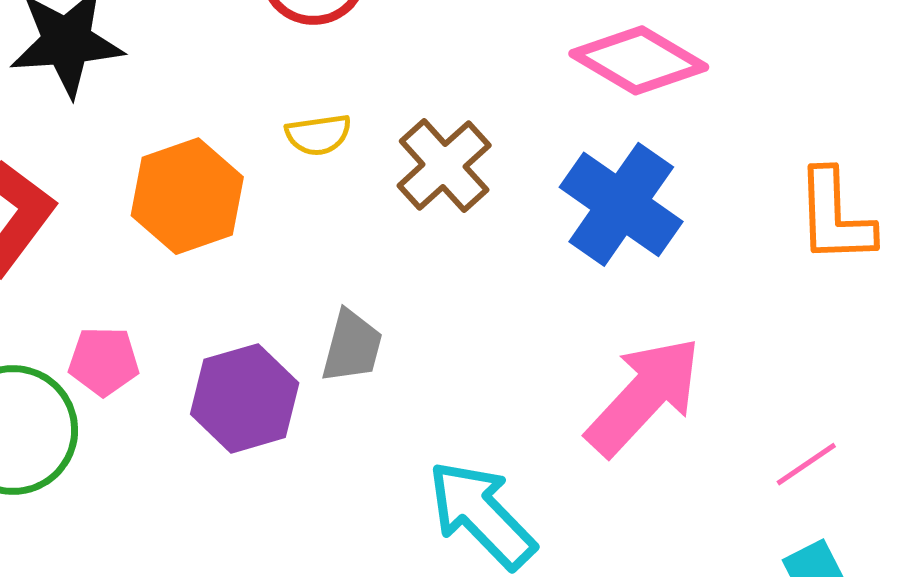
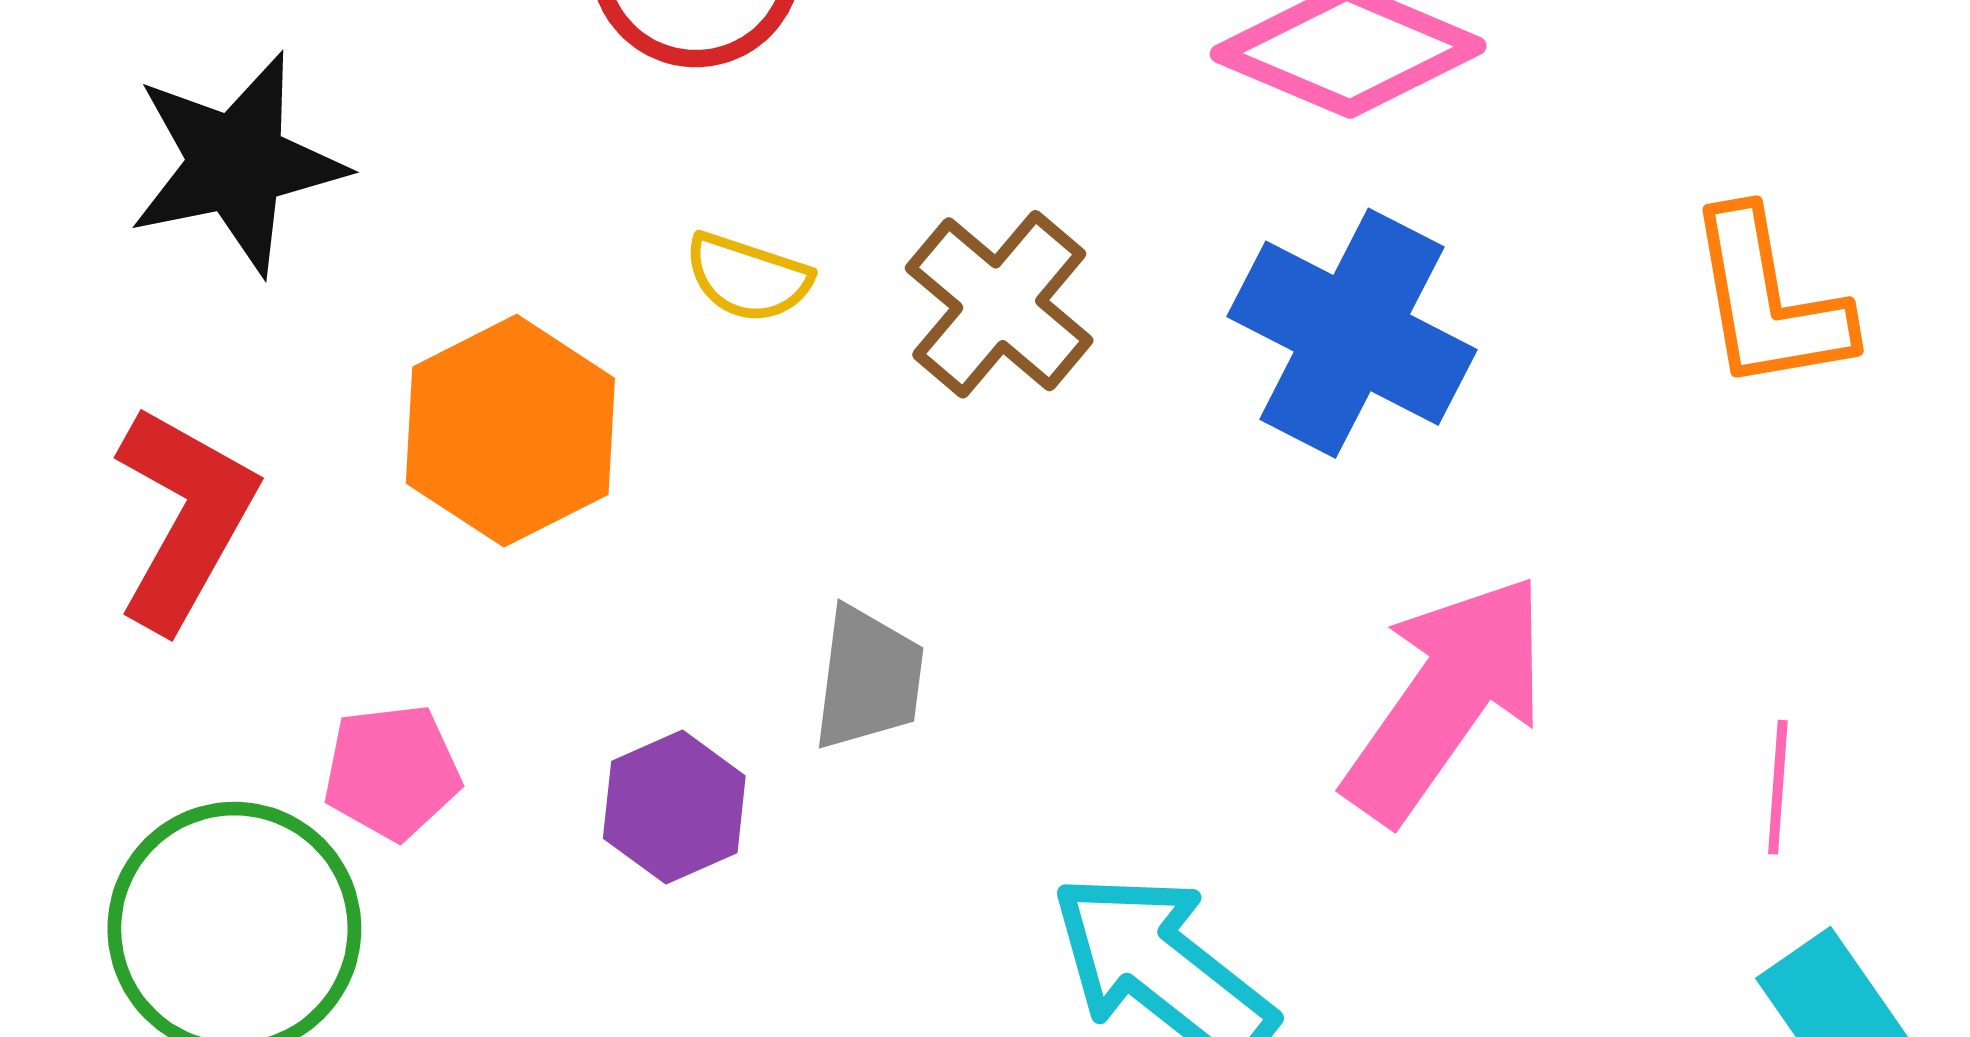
yellow semicircle: (318, 135) -> (748, 278), turned 34
purple hexagon: (245, 398) -> (674, 807), size x0.7
pink line: (806, 464) -> (1778, 787), turned -44

